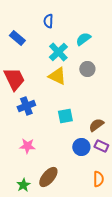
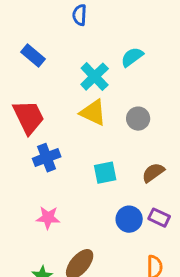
blue semicircle: (48, 21) -> (80, 15), moved
gray circle: (87, 69) -> (138, 119), moved
brown semicircle: (96, 125) -> (153, 173), moved

